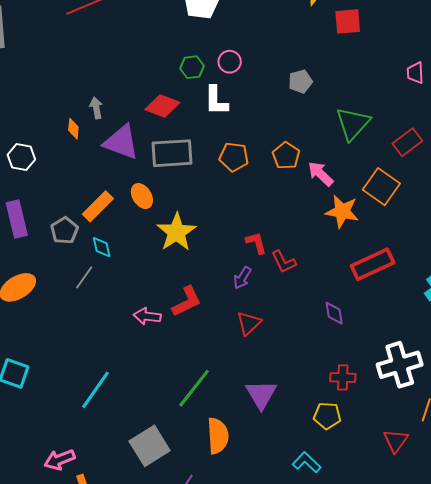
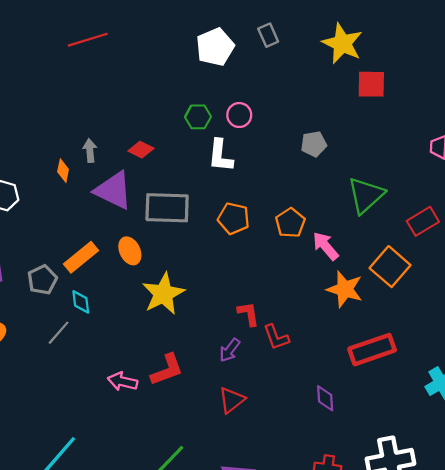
red diamond: (162, 106) -> (141, 150), moved, size x0.7

